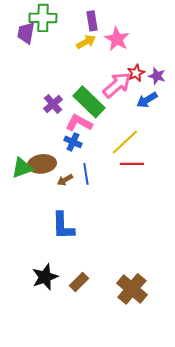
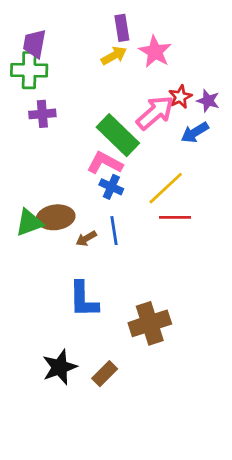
green cross: (43, 18) -> (29, 70), moved
purple cross: (53, 104) -> (42, 114), moved, turned 36
blue cross: (73, 142) -> (111, 187), moved
brown cross: (132, 289) -> (150, 323), moved, turned 32

